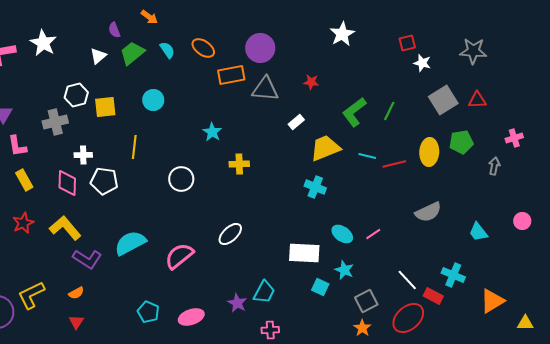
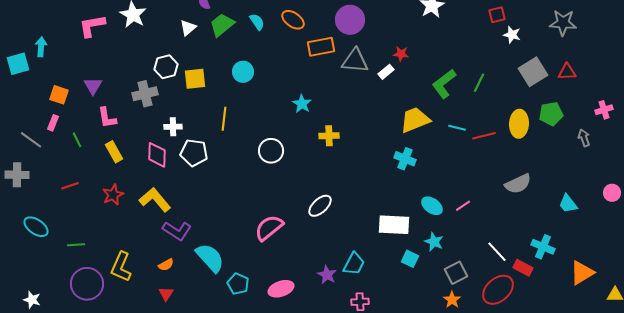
white rectangle: (296, 122) -> (386, 72), moved
gray arrow: (494, 166) -> (584, 138), turned -30
cyan semicircle: (130, 243) -> (210, 258), moved, turned 76
yellow L-shape: (31, 295) -> (121, 267), turned -40

